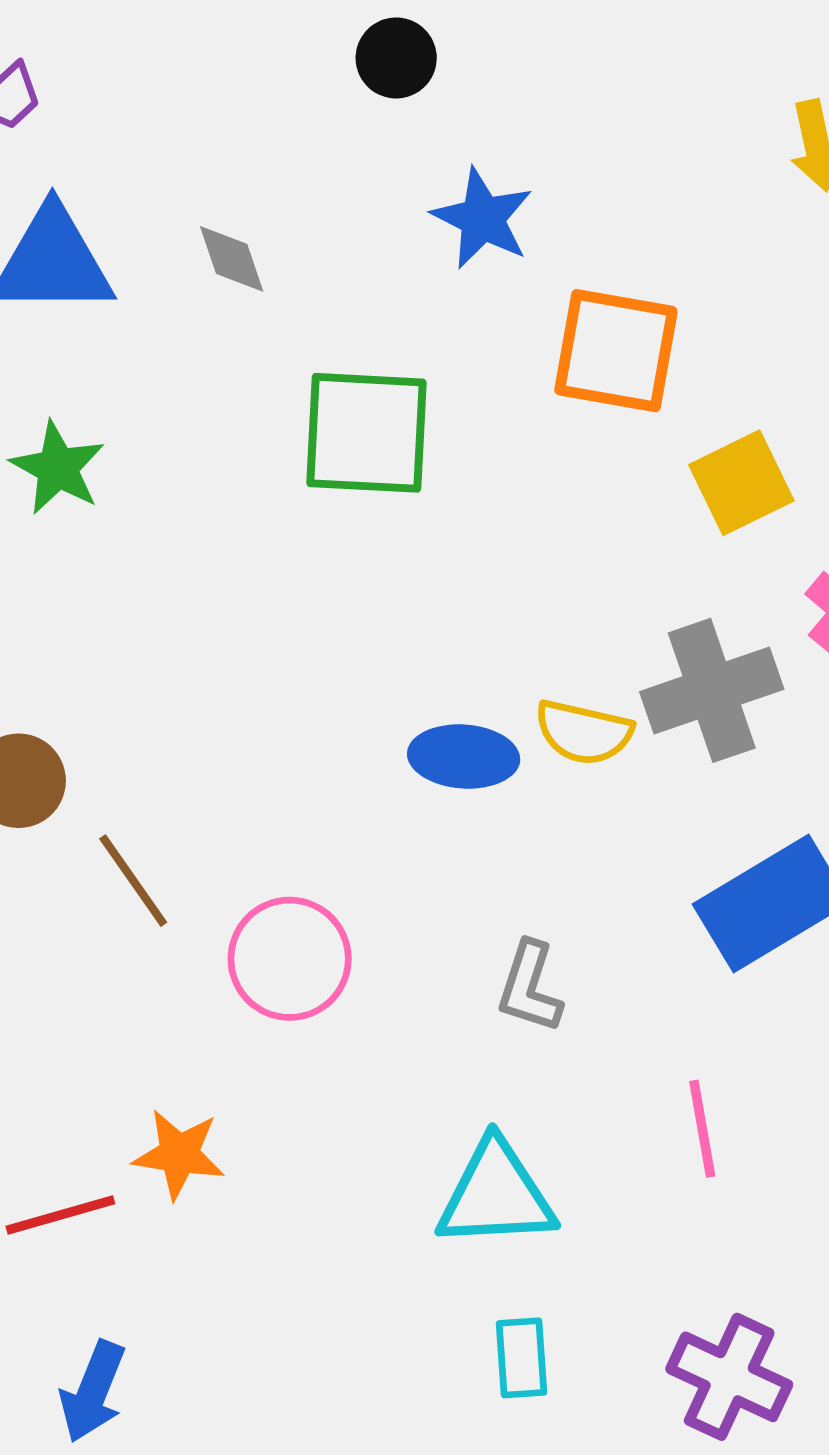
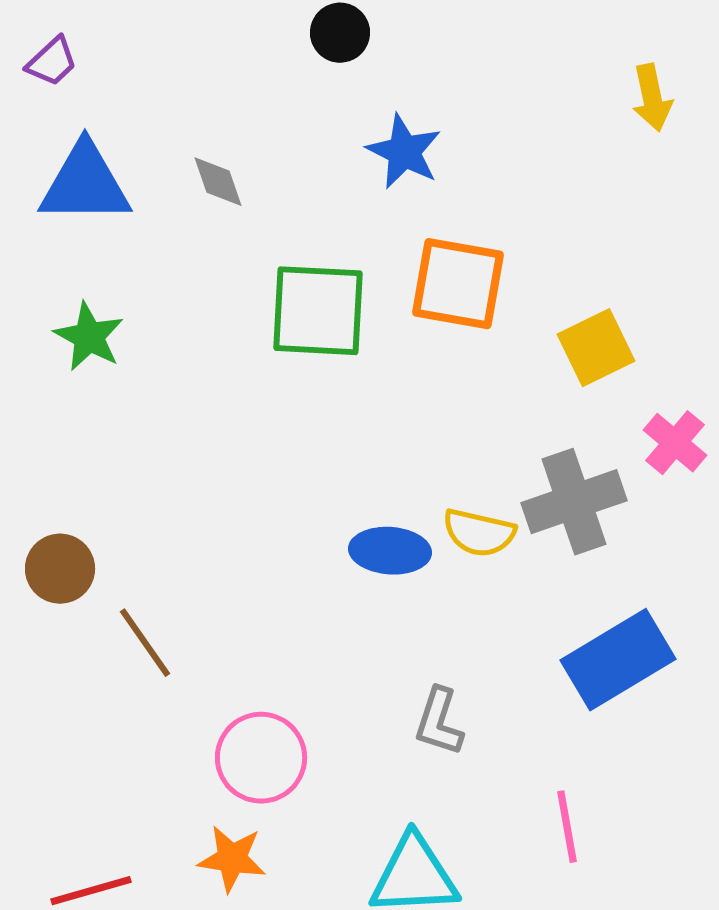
orange square: (616, 351) -> (458, 284), moved
pink circle: (290, 959) -> (261, 758), moved
orange star: (179, 1154) -> (232, 859), moved

